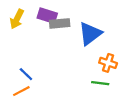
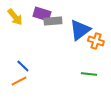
yellow arrow: (17, 19) -> (15, 17), turned -66
orange cross: (108, 63) -> (96, 41), moved

